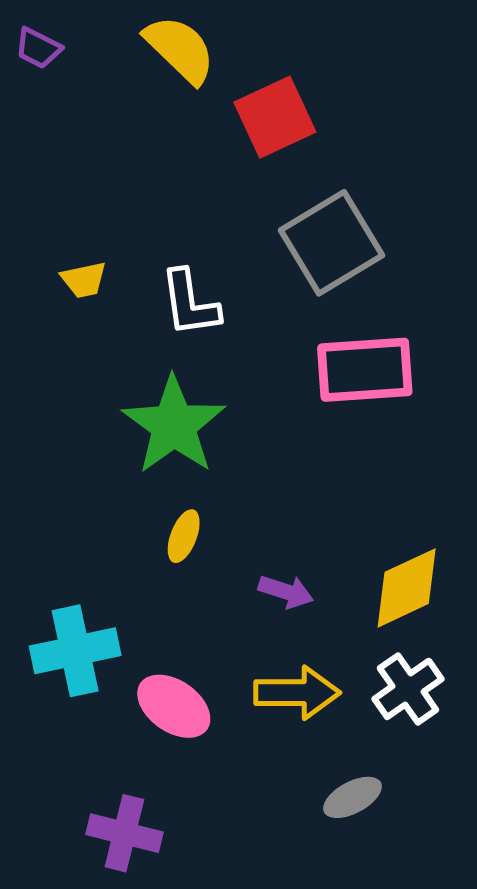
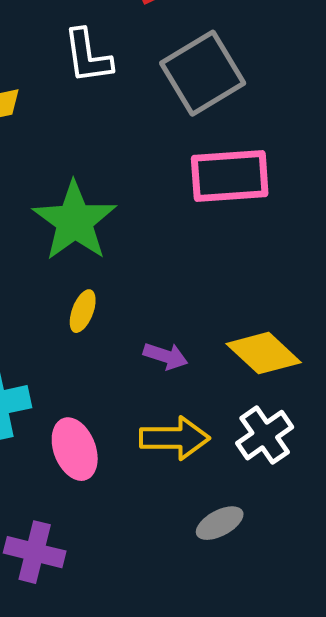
white L-shape: (190, 303) -> (88, 56), moved
yellow diamond: (407, 588) -> (264, 353), turned 68
pink ellipse: (174, 706) -> (75, 449), turned 34

